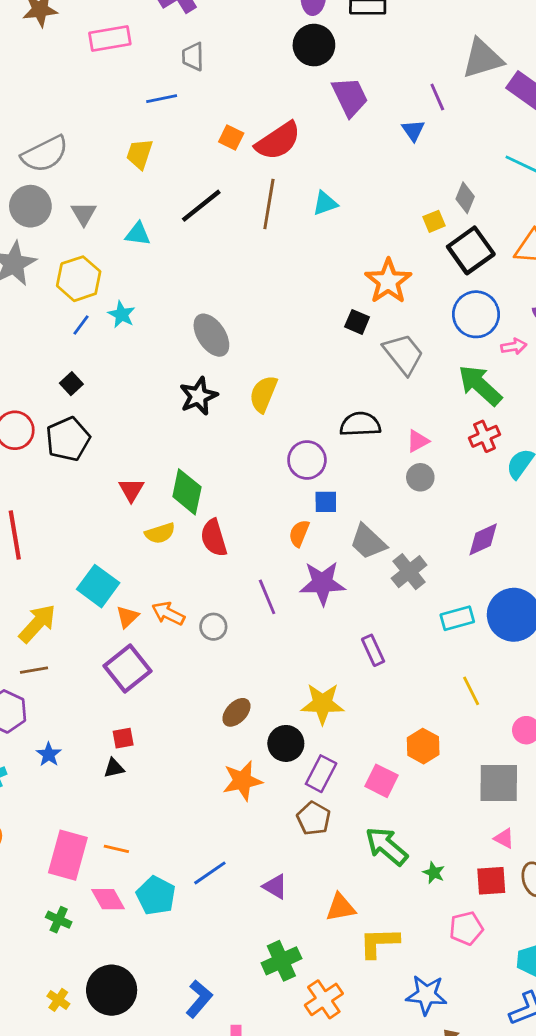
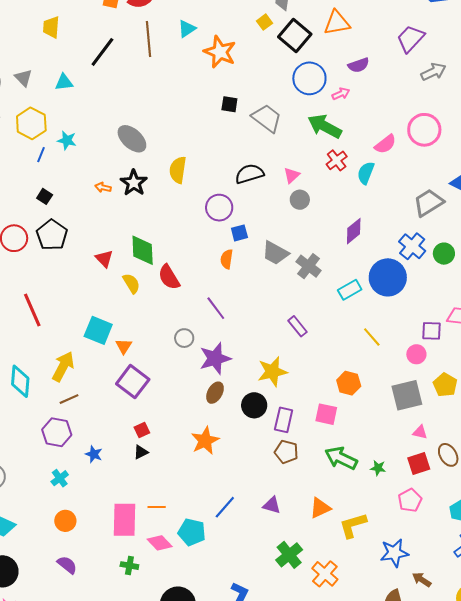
orange star: (388, 281) -> (220, 52), moved
yellow semicircle: (160, 533) -> (131, 283), turned -90
purple star: (322, 583) -> (215, 358), moved
orange arrow: (168, 613) -> (103, 187), moved, size x0.7
orange star: (242, 781) -> (205, 441), moved

